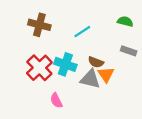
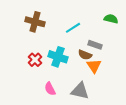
gray rectangle: (129, 51) -> (95, 45), moved
red cross: (39, 68) -> (35, 60), size x0.6
gray triangle: (90, 79) -> (80, 91), moved

